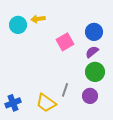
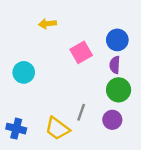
cyan circle: (18, 25) -> (24, 72), moved
purple semicircle: (92, 52) -> (115, 65), turned -48
blue cross: (13, 103) -> (16, 129), turned 35

